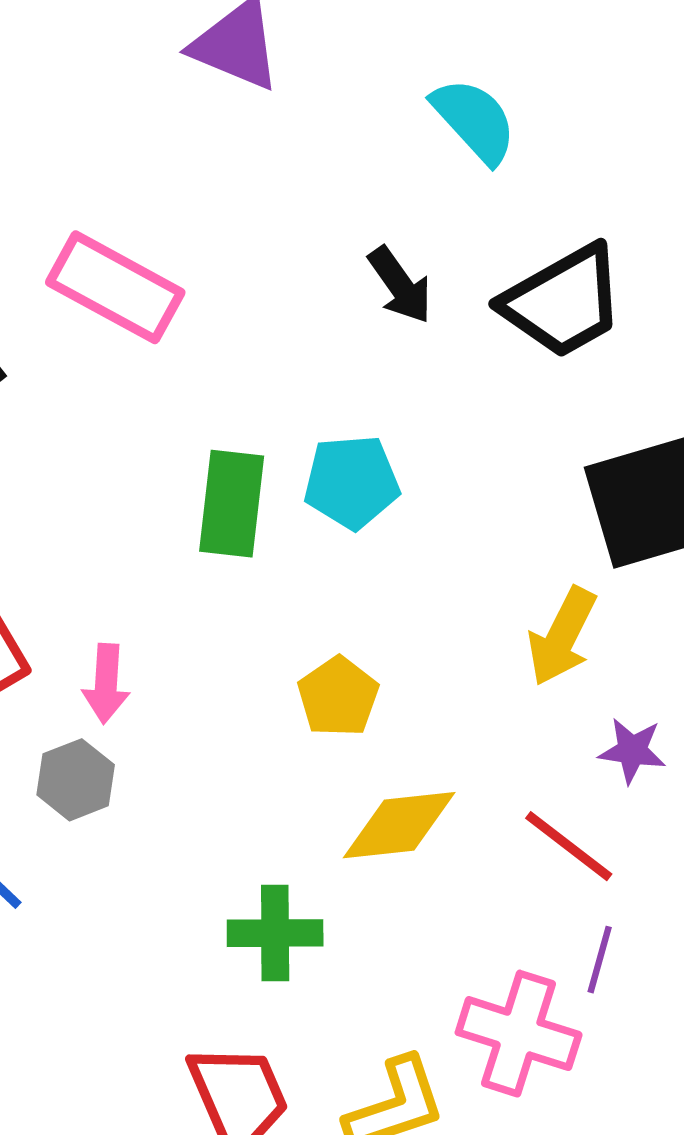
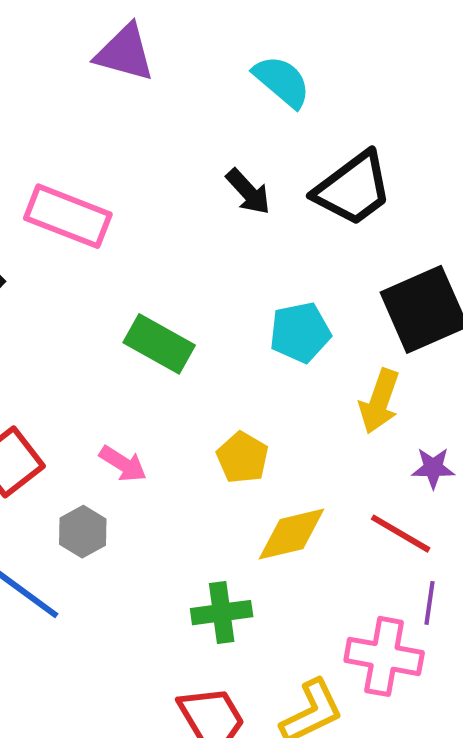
cyan pentagon: (352, 482) -> (300, 332), moved
green rectangle: (232, 504) -> (159, 344), turned -60
pink arrow: (106, 684) -> (123, 464), moved, turned -54

